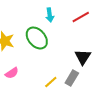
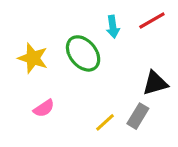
cyan arrow: (50, 15) -> (113, 27), moved
black triangle: (83, 57) -> (155, 83), turned 42

